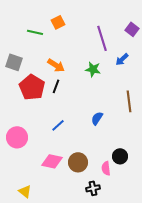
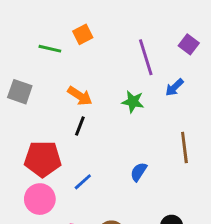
red pentagon: (32, 87) -> (43, 159), moved, turned -30
pink circle: (17, 137) -> (40, 199), moved

